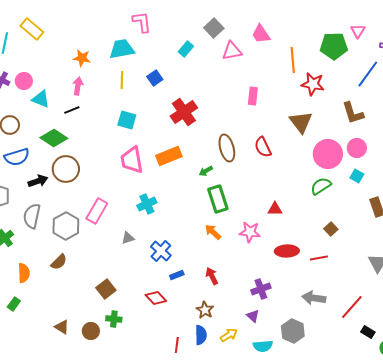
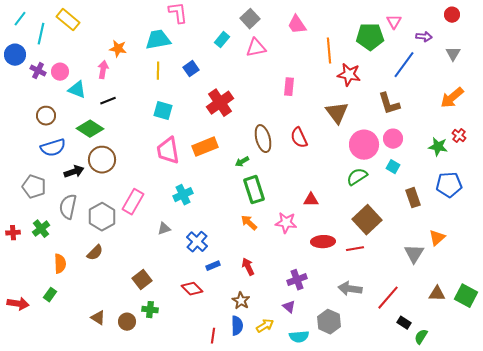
pink triangle: (232, 51) -> (256, 48), moved
pink arrow: (78, 86) -> (103, 70), moved
brown square: (331, 229) -> (367, 220), size x2.0

